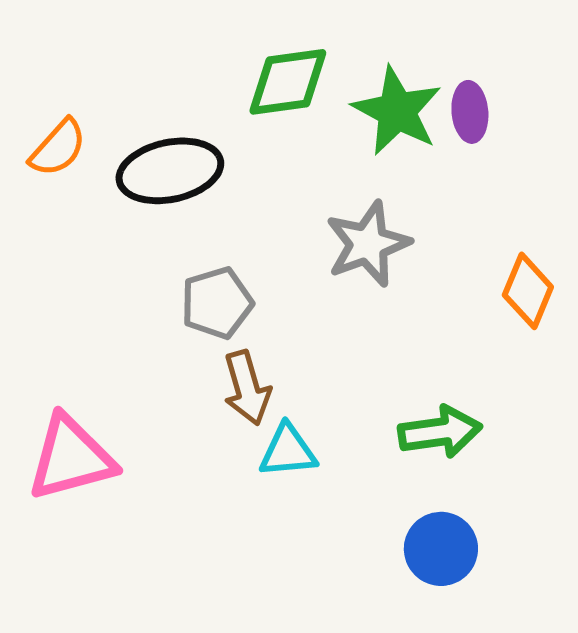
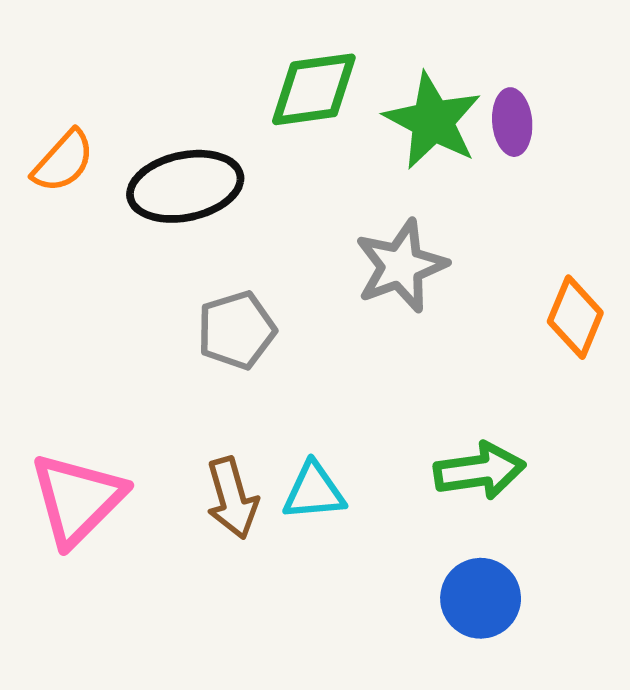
brown arrow: (247, 388) -> (232, 498), moved
pink triangle: (71, 458) -> (77, 499), turned -30

